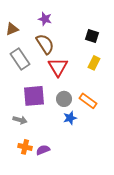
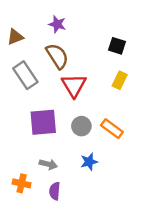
blue star: (70, 118) -> (89, 162), moved
gray arrow: (20, 120) -> (48, 164), moved
orange cross: (25, 147) -> (22, 183), moved
purple semicircle: (43, 150) -> (55, 191), turned -64

